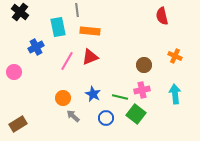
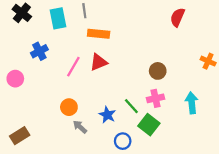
red semicircle: (162, 16) -> (177, 17), turned 36
cyan rectangle: (58, 27) -> (58, 18), moved
orange cross: (175, 56) -> (208, 61), moved
blue star: (93, 94) -> (107, 115), moved
green line: (120, 97) -> (131, 106), turned 35
blue circle: (106, 118) -> (123, 141), moved

